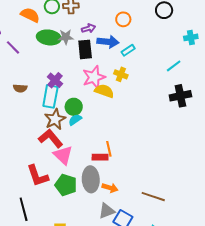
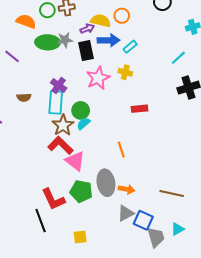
yellow semicircle: (104, 91) -> (101, 21), moved
red rectangle: (100, 157) -> (140, 109), moved
red L-shape: (38, 176) -> (53, 199), moved

